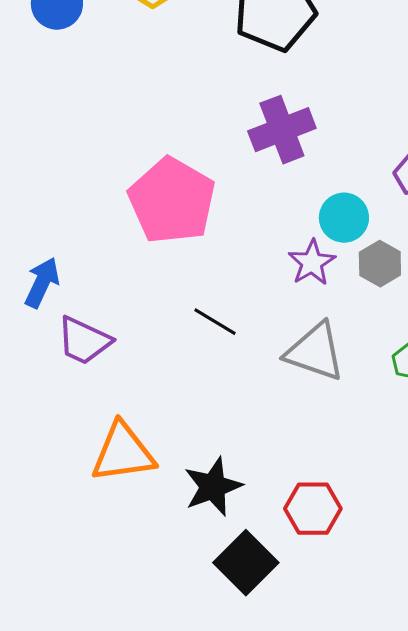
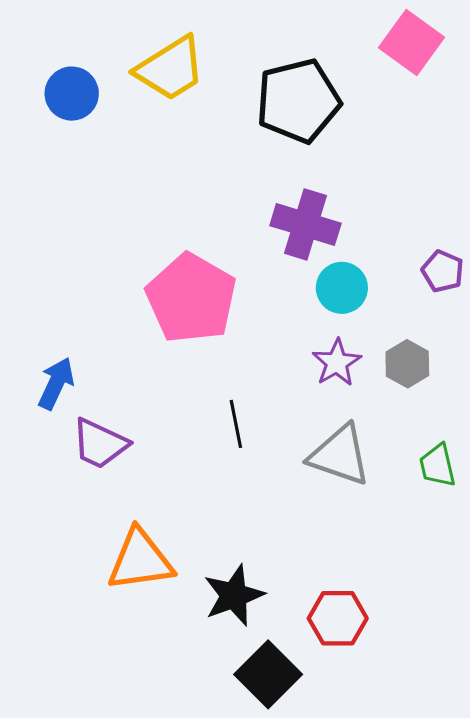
purple cross: (282, 130) -> (305, 224), turned 38
cyan circle: (344, 218) -> (342, 288), moved
black line: (215, 322) -> (236, 424), turned 48

